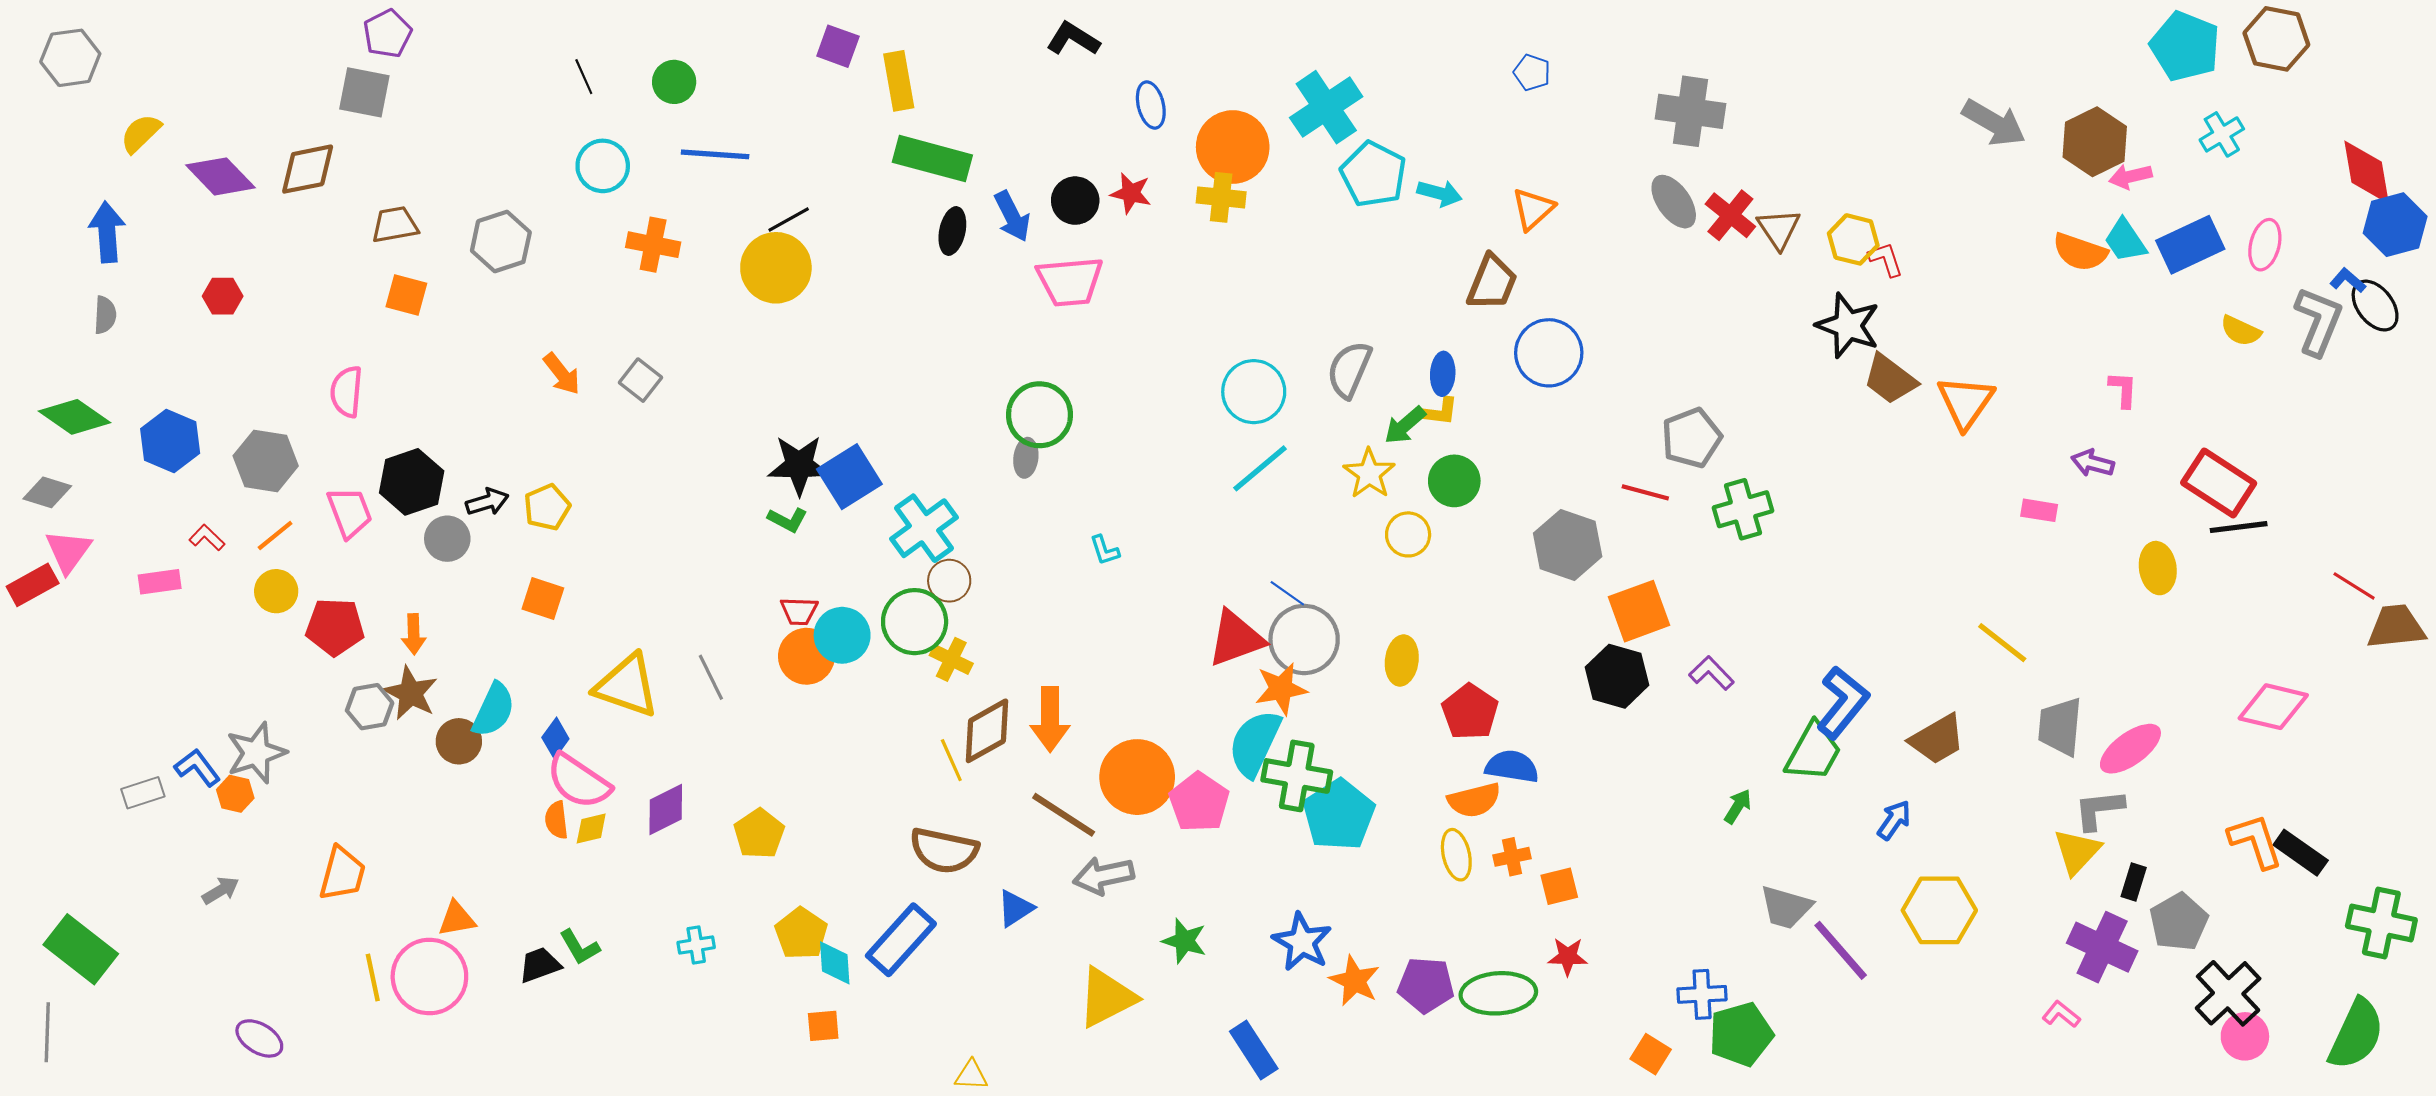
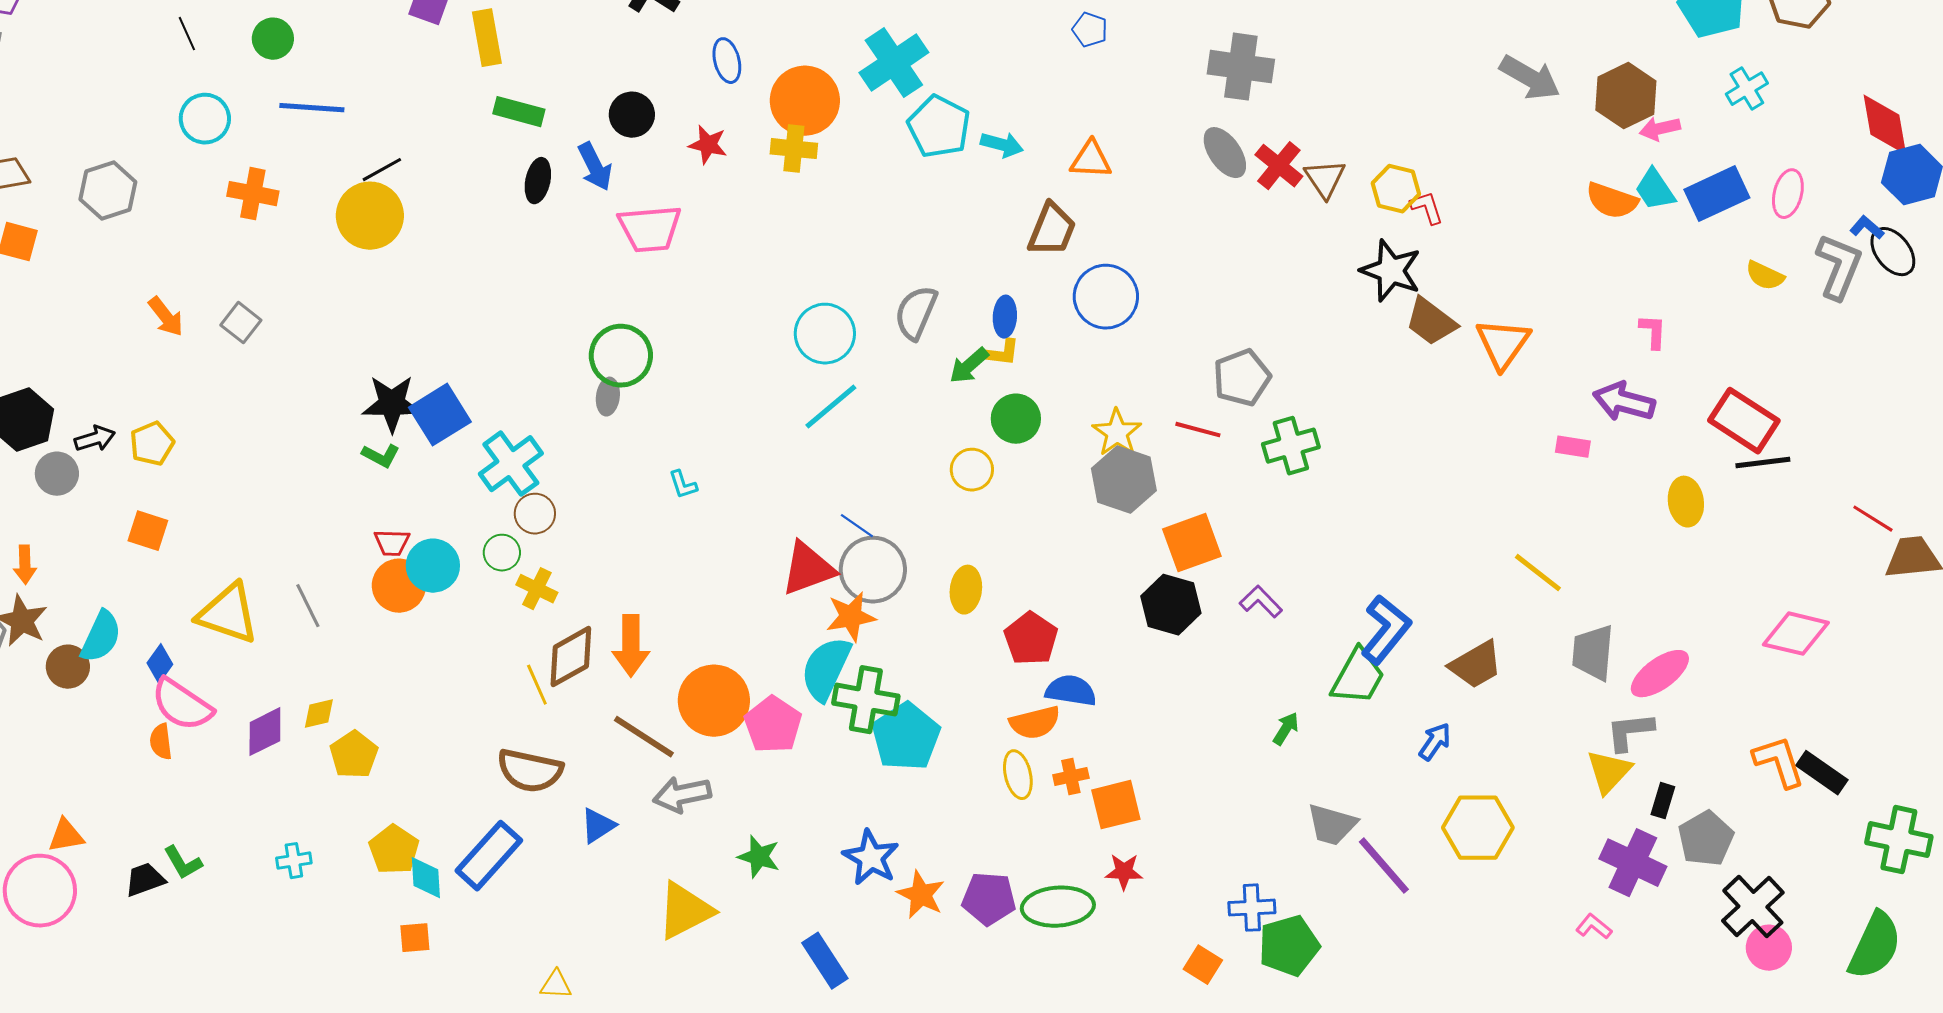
green rectangle: (932, 159) -> (519, 112), size x0.7
black circle: (1075, 201) -> (632, 115), moved
orange triangle: (1533, 209) -> (1091, 160), turned 45
purple arrow: (2093, 463) -> (1624, 402), size x1.5
yellow star: (1369, 474) -> (1117, 433), moved
green circle: (915, 622) -> (502, 553), size x0.6
yellow diamond: (591, 828) -> (319, 714), moved
orange square: (1559, 886) -> (1116, 805), size x1.4

